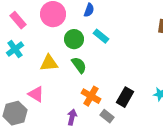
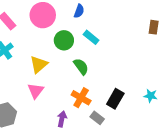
yellow triangle: (49, 63) -> (39, 64), turned -36
green semicircle: (79, 65) -> (81, 67), moved
pink triangle: (36, 94) -> (36, 91), moved, turned 36

